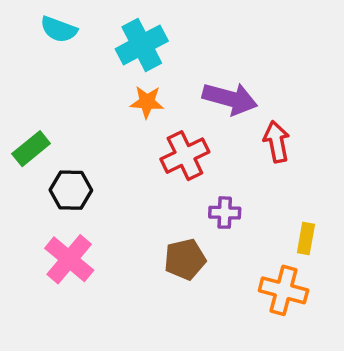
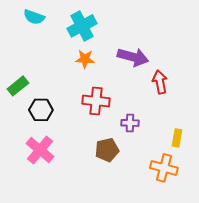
red cross: (185, 156) -> (96, 101), moved, turned 32

